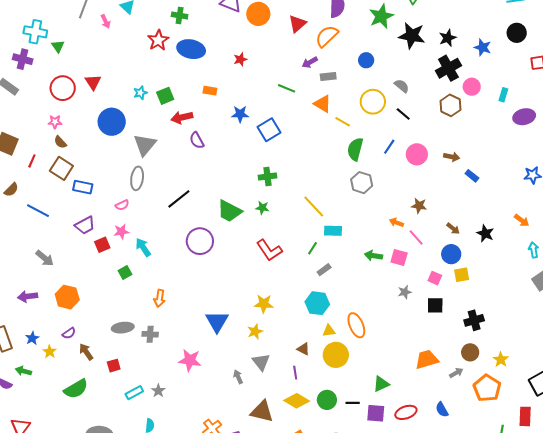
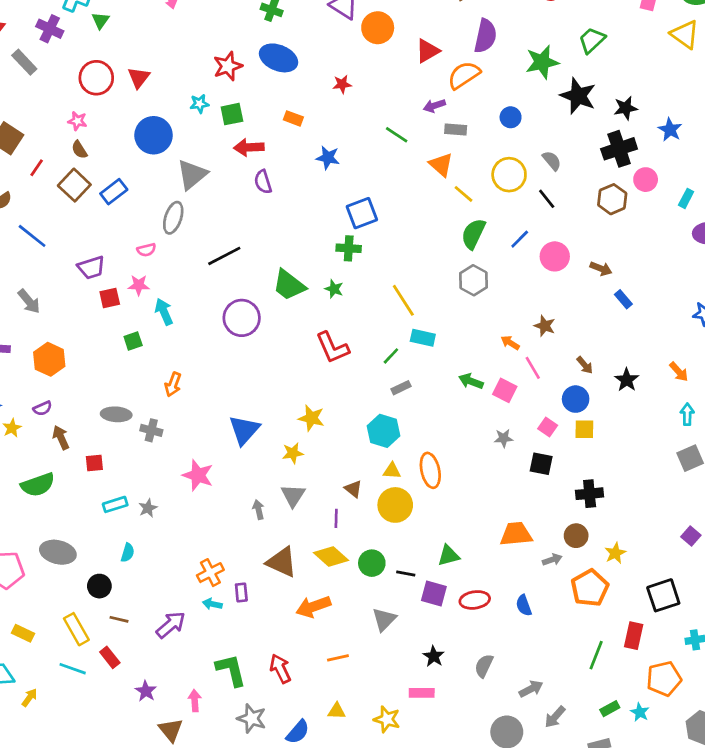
red star: (158, 40) -> (228, 66), moved
blue square: (269, 130) -> (362, 213), moved
blue rectangle: (83, 187) -> (114, 192), moved, turned -60

